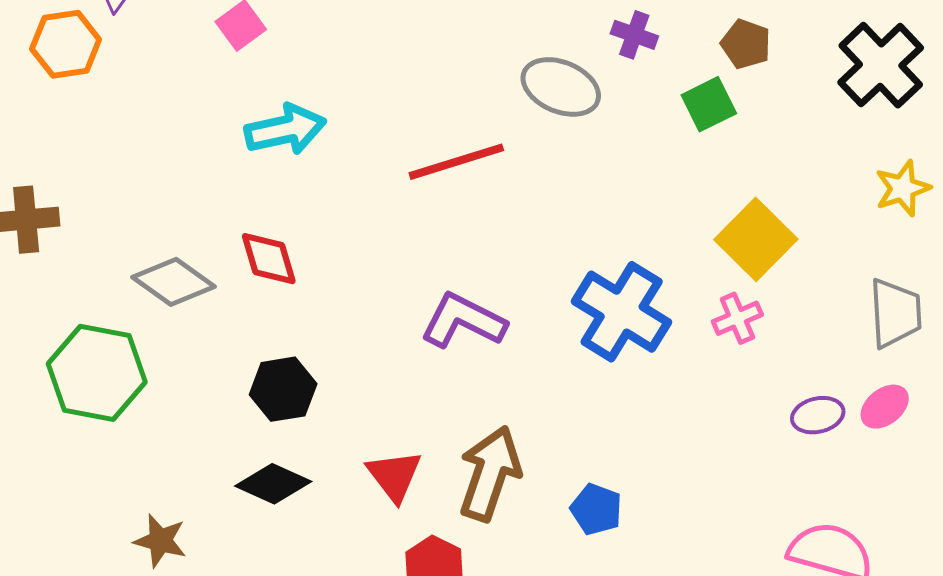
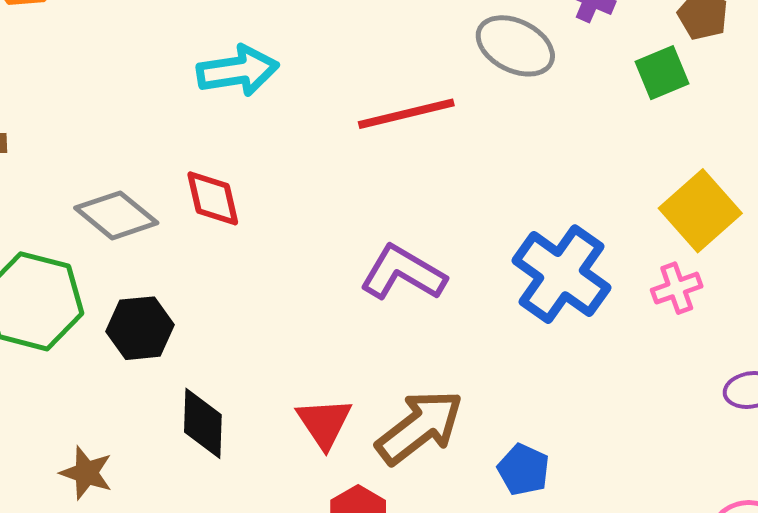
black hexagon: (283, 389) -> (140, 328), moved
brown arrow: (490, 473) -> (420, 427), turned 30
black diamond: (273, 484) -> (203, 423), turned 64

